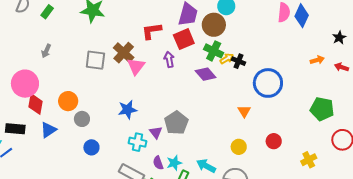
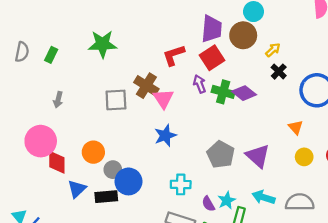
green cross: (214, 51) -> (223, 92), moved
yellow arrow: (227, 59) -> (273, 50), moved
black cross: (238, 61) -> (279, 72), turned 32
blue star: (128, 110) -> (165, 136), moved
black rectangle: (15, 129) -> (106, 197), moved
purple triangle: (156, 132) -> (258, 156), moved, size x1.6
blue circle: (91, 147) -> (128, 181), moved, size x1.5
yellow circle: (239, 147) -> (304, 157), moved

